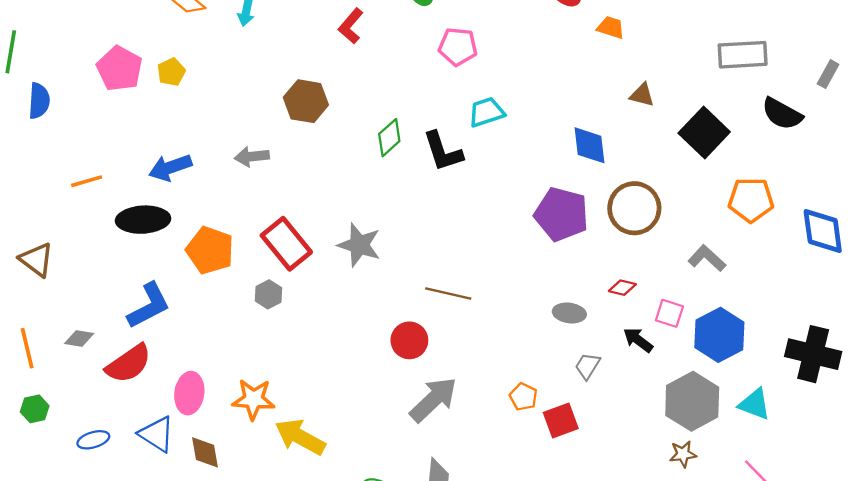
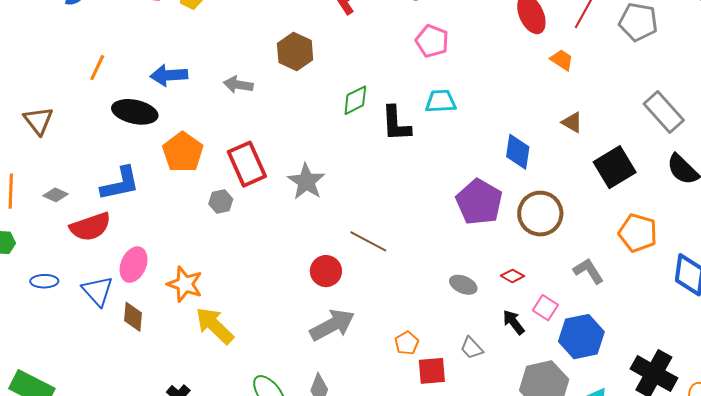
gray rectangle: (743, 55) -> (664, 112), turned 36
orange line: (87, 181) -> (97, 68), turned -64
gray trapezoid: (588, 366) -> (472, 348), moved, turned -90

